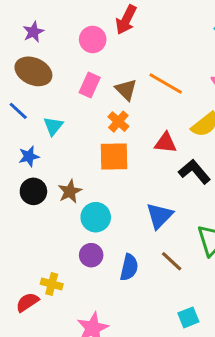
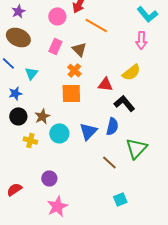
orange line: (166, 84) -> (96, 25), moved
blue triangle: (159, 216) -> (88, 131), moved
purple circle: (91, 255) -> (49, 178), moved
blue semicircle: (129, 267) -> (112, 126), moved
yellow cross: (52, 284) -> (30, 140), moved

